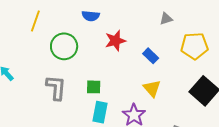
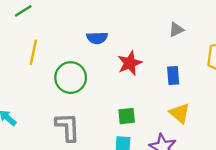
gray triangle: (166, 19) -> (176, 30), moved
blue rectangle: (151, 56) -> (173, 75), turned 49
green square: (94, 87) -> (127, 116), moved

